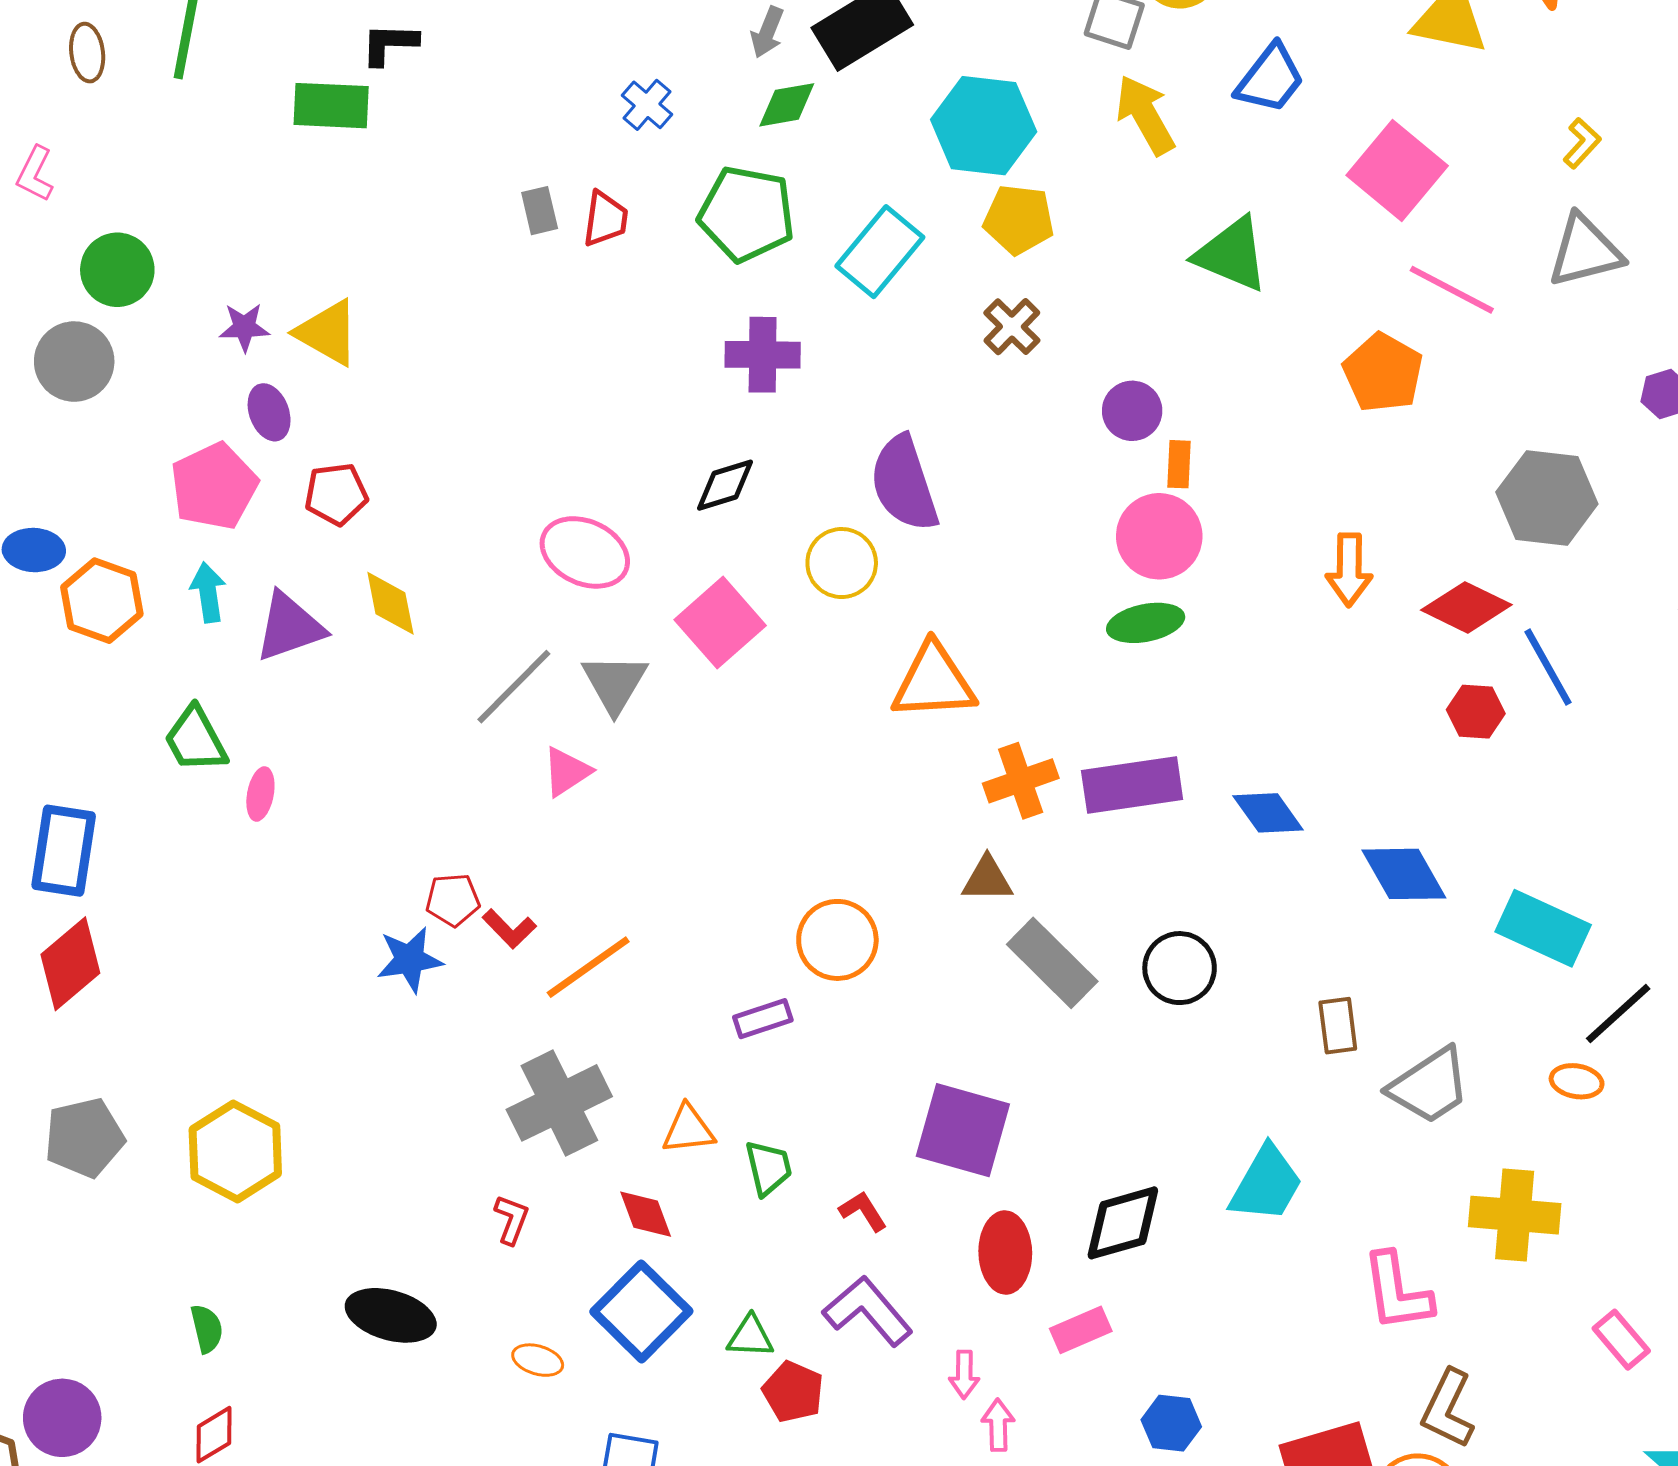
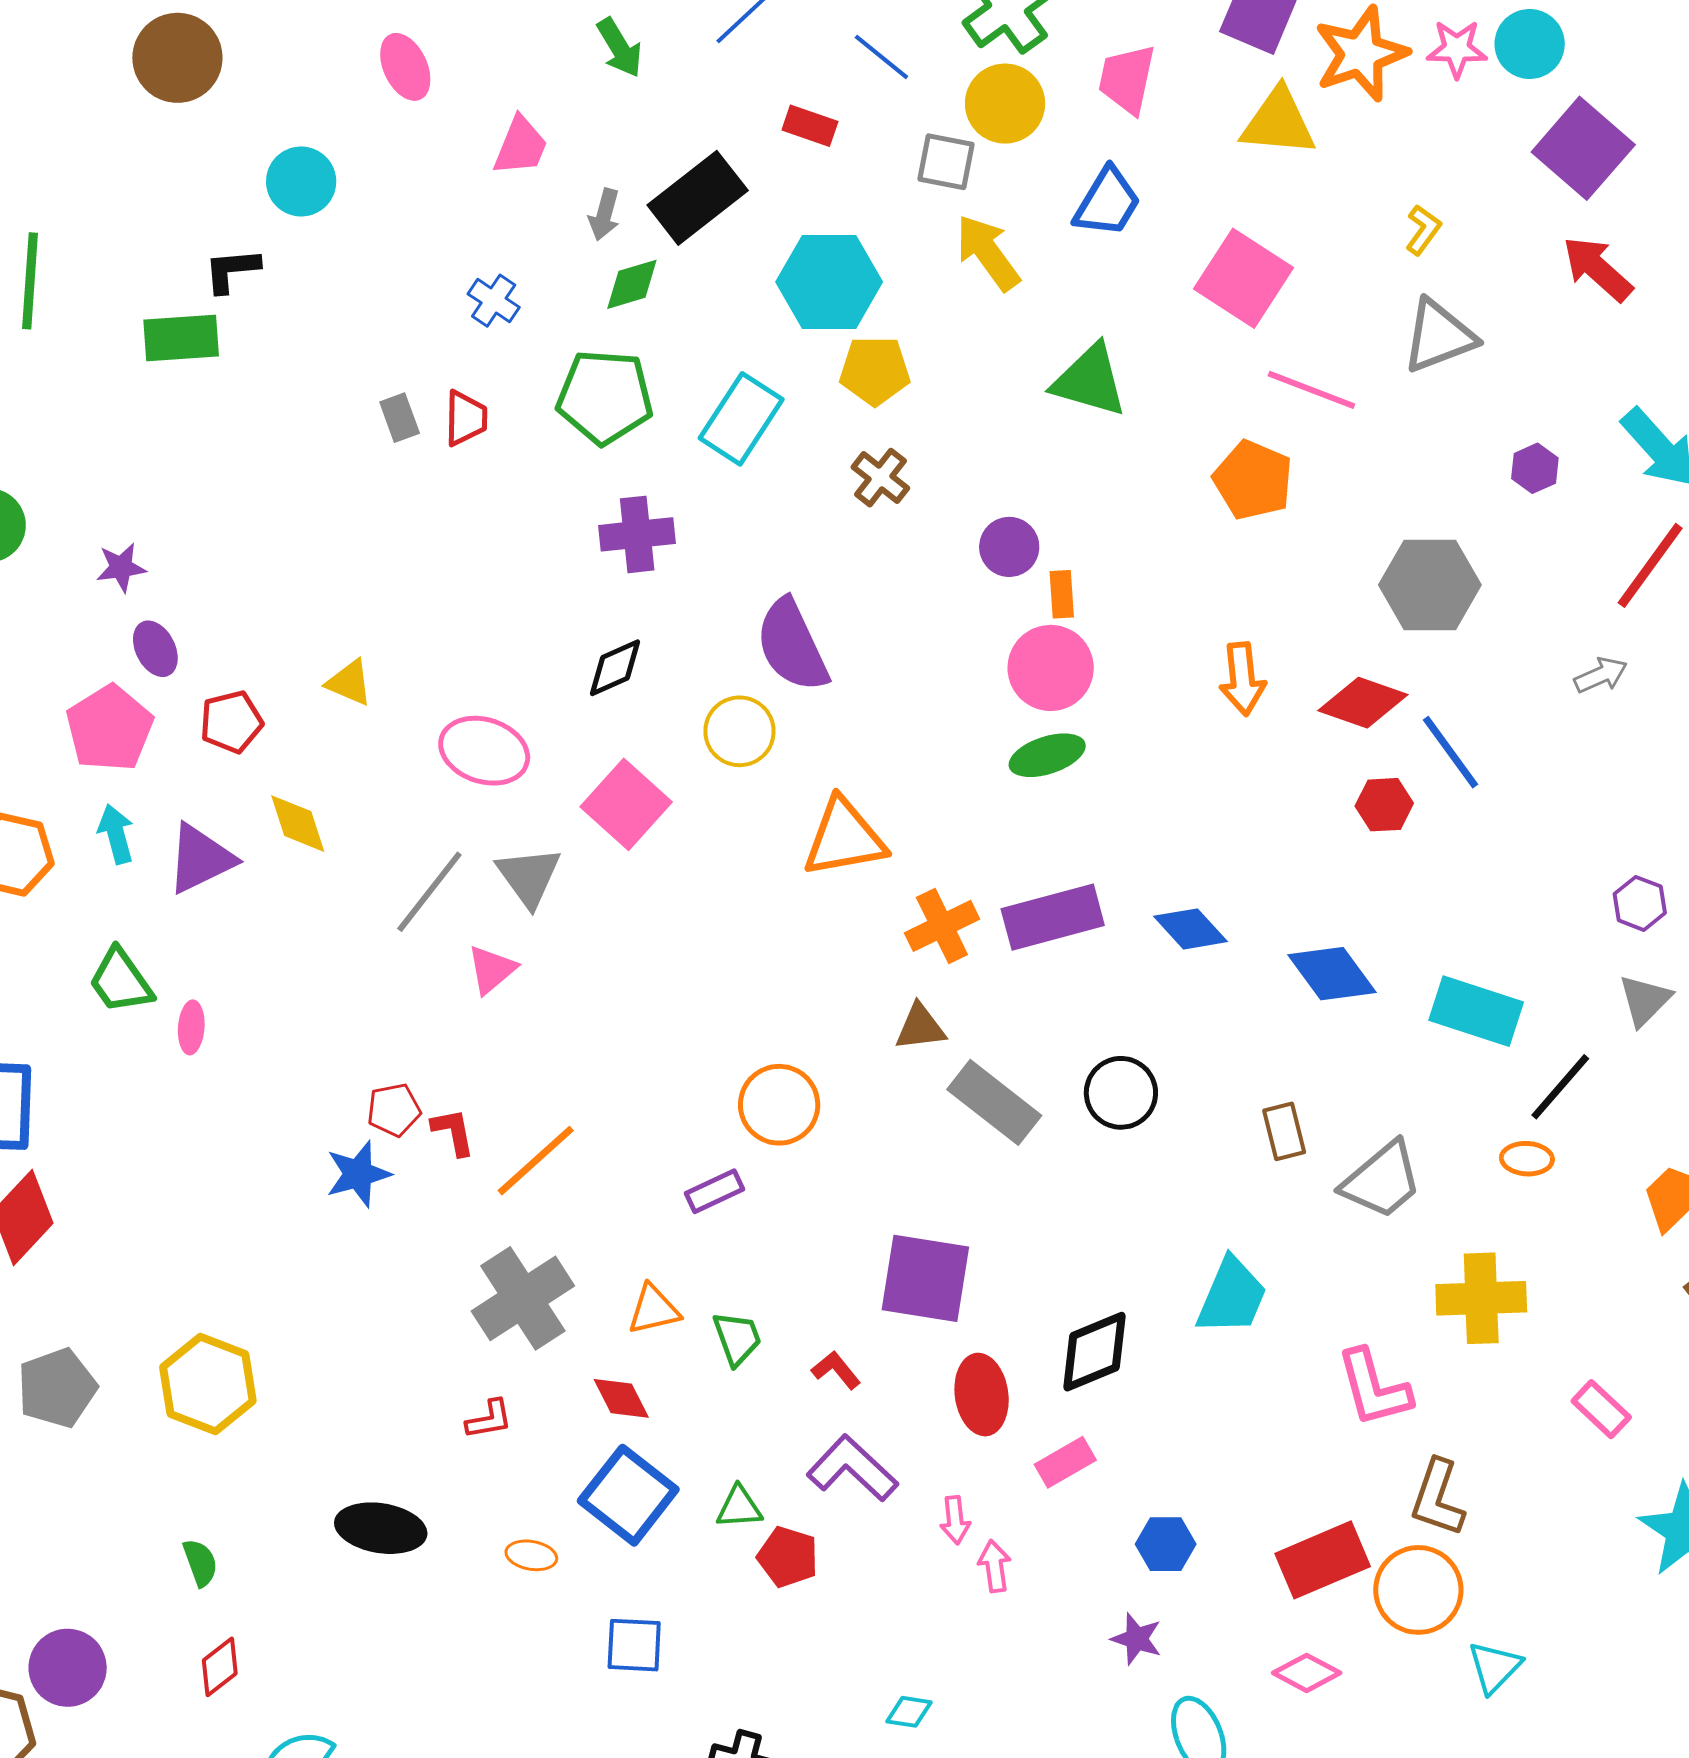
yellow triangle: (328, 333) -> (349, 683), moved, size x0.7
red L-shape: (509, 929) -> (453, 1132), turned -140
red L-shape: (512, 1220) -> (489, 1419), turned 66

